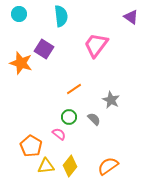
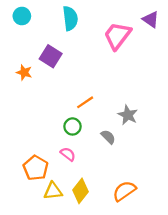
pink trapezoid: (96, 45) -> (117, 36), moved
orange star: (21, 63) -> (24, 72), size x0.6
green circle: (69, 117) -> (72, 126), moved

